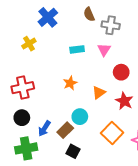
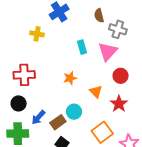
yellow cross: (29, 44) -> (37, 34), turned 32
cyan rectangle: (77, 49) -> (82, 47), turned 72
pink triangle: (104, 50) -> (108, 51), size x1.5
orange triangle: (99, 92) -> (96, 92), turned -48

